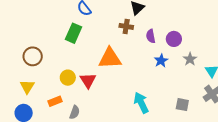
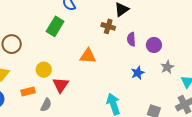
orange triangle: (110, 58) -> (88, 56), size x0.7
blue star: (161, 61) -> (138, 73), moved
red triangle: (88, 81) -> (61, 85), moved

